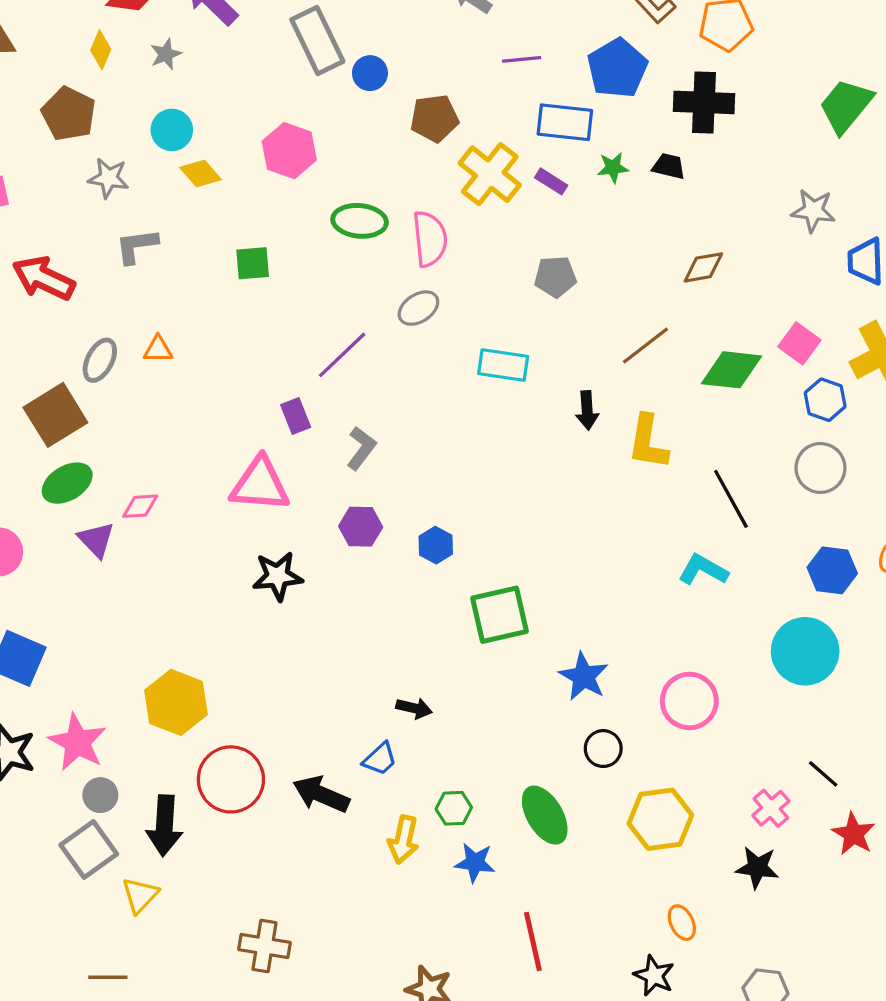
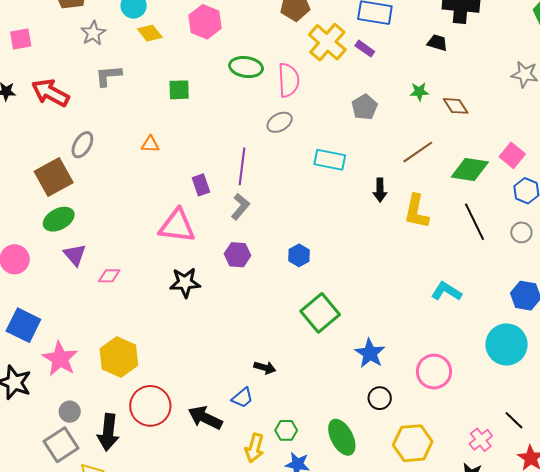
green star: (613, 168) -> (419, 92), moved
gray star: (109, 178) -> (93, 33), turned 30
brown diamond: (703, 267) -> (456, 106), turned 64
gray pentagon: (555, 277) -> (365, 107), turned -30
orange triangle: (158, 349) -> (150, 144), moved
purple line: (342, 355) -> (242, 166), moved, turned -42
gray circle: (820, 468) -> (521, 232), size x0.7
black line: (731, 499) -> (474, 222), moved
pink diamond: (140, 506) -> (109, 276), moved
blue hexagon: (436, 545) -> (299, 255), moved
green square: (500, 615) -> (320, 313), turned -30
pink star: (77, 742) -> (60, 359), moved

